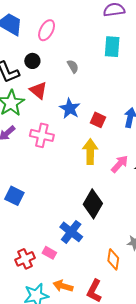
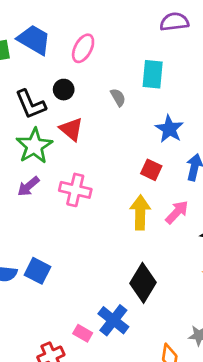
cyan rectangle: (112, 47) -> (153, 74), moved
blue star: (70, 108) -> (169, 129), moved
pink arrow: (120, 164) -> (177, 212), moved
pink rectangle: (49, 253) -> (83, 333), moved

